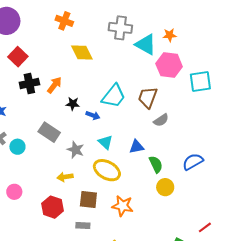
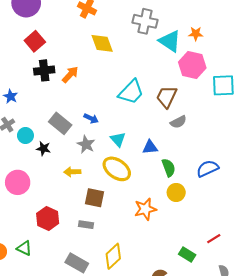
black star: (73, 104) -> (43, 149), moved
blue arrow: (93, 115) -> (91, 118), moved
pink circle: (14, 192) -> (18, 182), size x1.5
orange star: (123, 206) -> (145, 209), moved, turned -30
red hexagon: (53, 207) -> (48, 218), moved

